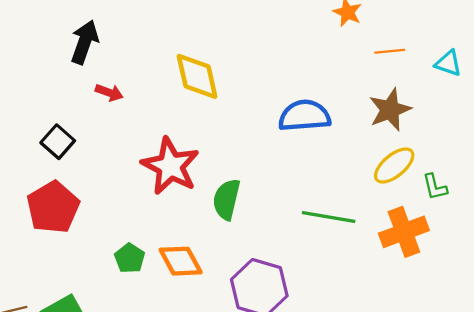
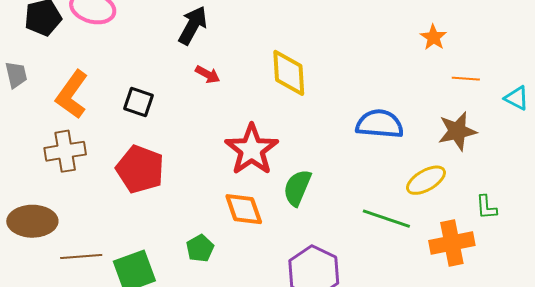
black square: (58, 142) -> (139, 102), moved, turned -32
yellow ellipse: (394, 166) -> (426, 180), moved
red pentagon: (53, 207) -> (140, 169), turned -30
green pentagon: (130, 258) -> (200, 248), moved
orange diamond: (181, 261) -> (244, 209), moved

